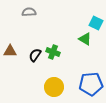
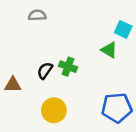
brown triangle: (10, 51) -> (13, 85), moved
yellow circle: (54, 87) -> (54, 110), moved

